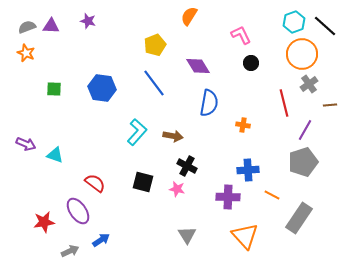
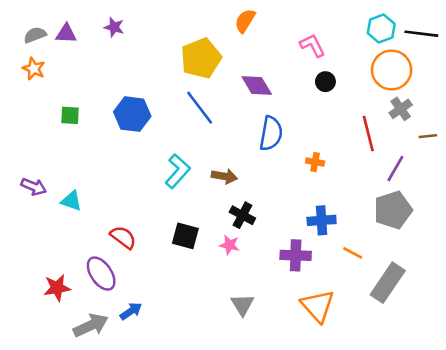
black line: (325, 26) -> (421, 34), turned -35
yellow pentagon: (155, 45) -> (201, 58), size x1.4
gray arrow: (70, 251) -> (91, 325), size x1.5

